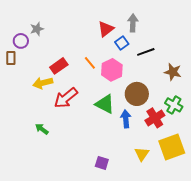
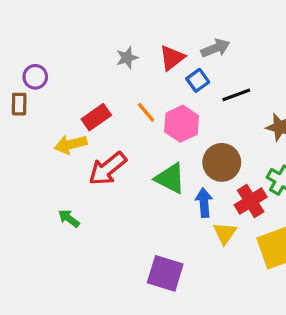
gray arrow: (133, 23) -> (215, 48), turned 66
gray star: (37, 29) -> (127, 58), moved
yellow triangle: (142, 154) -> (225, 233), moved
purple square: (102, 163) -> (165, 273), size x1.6

